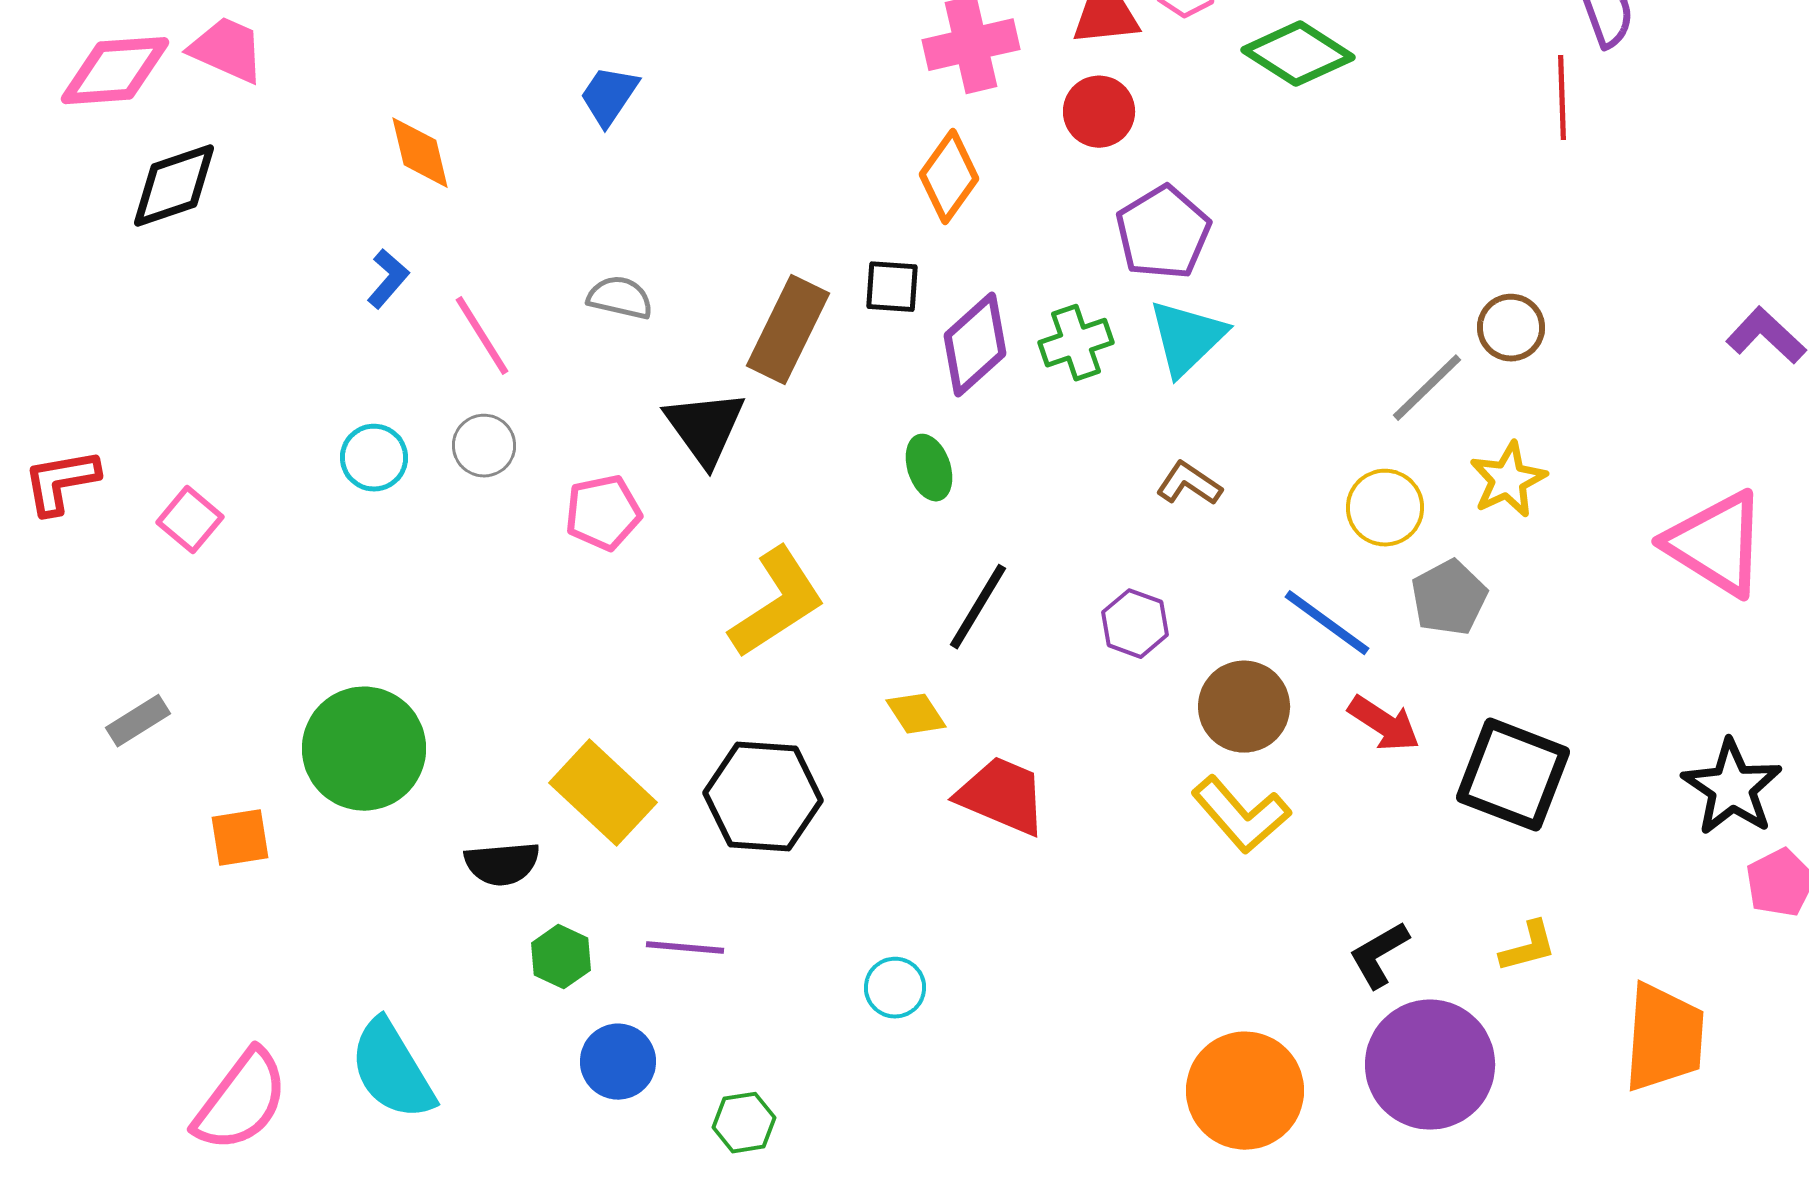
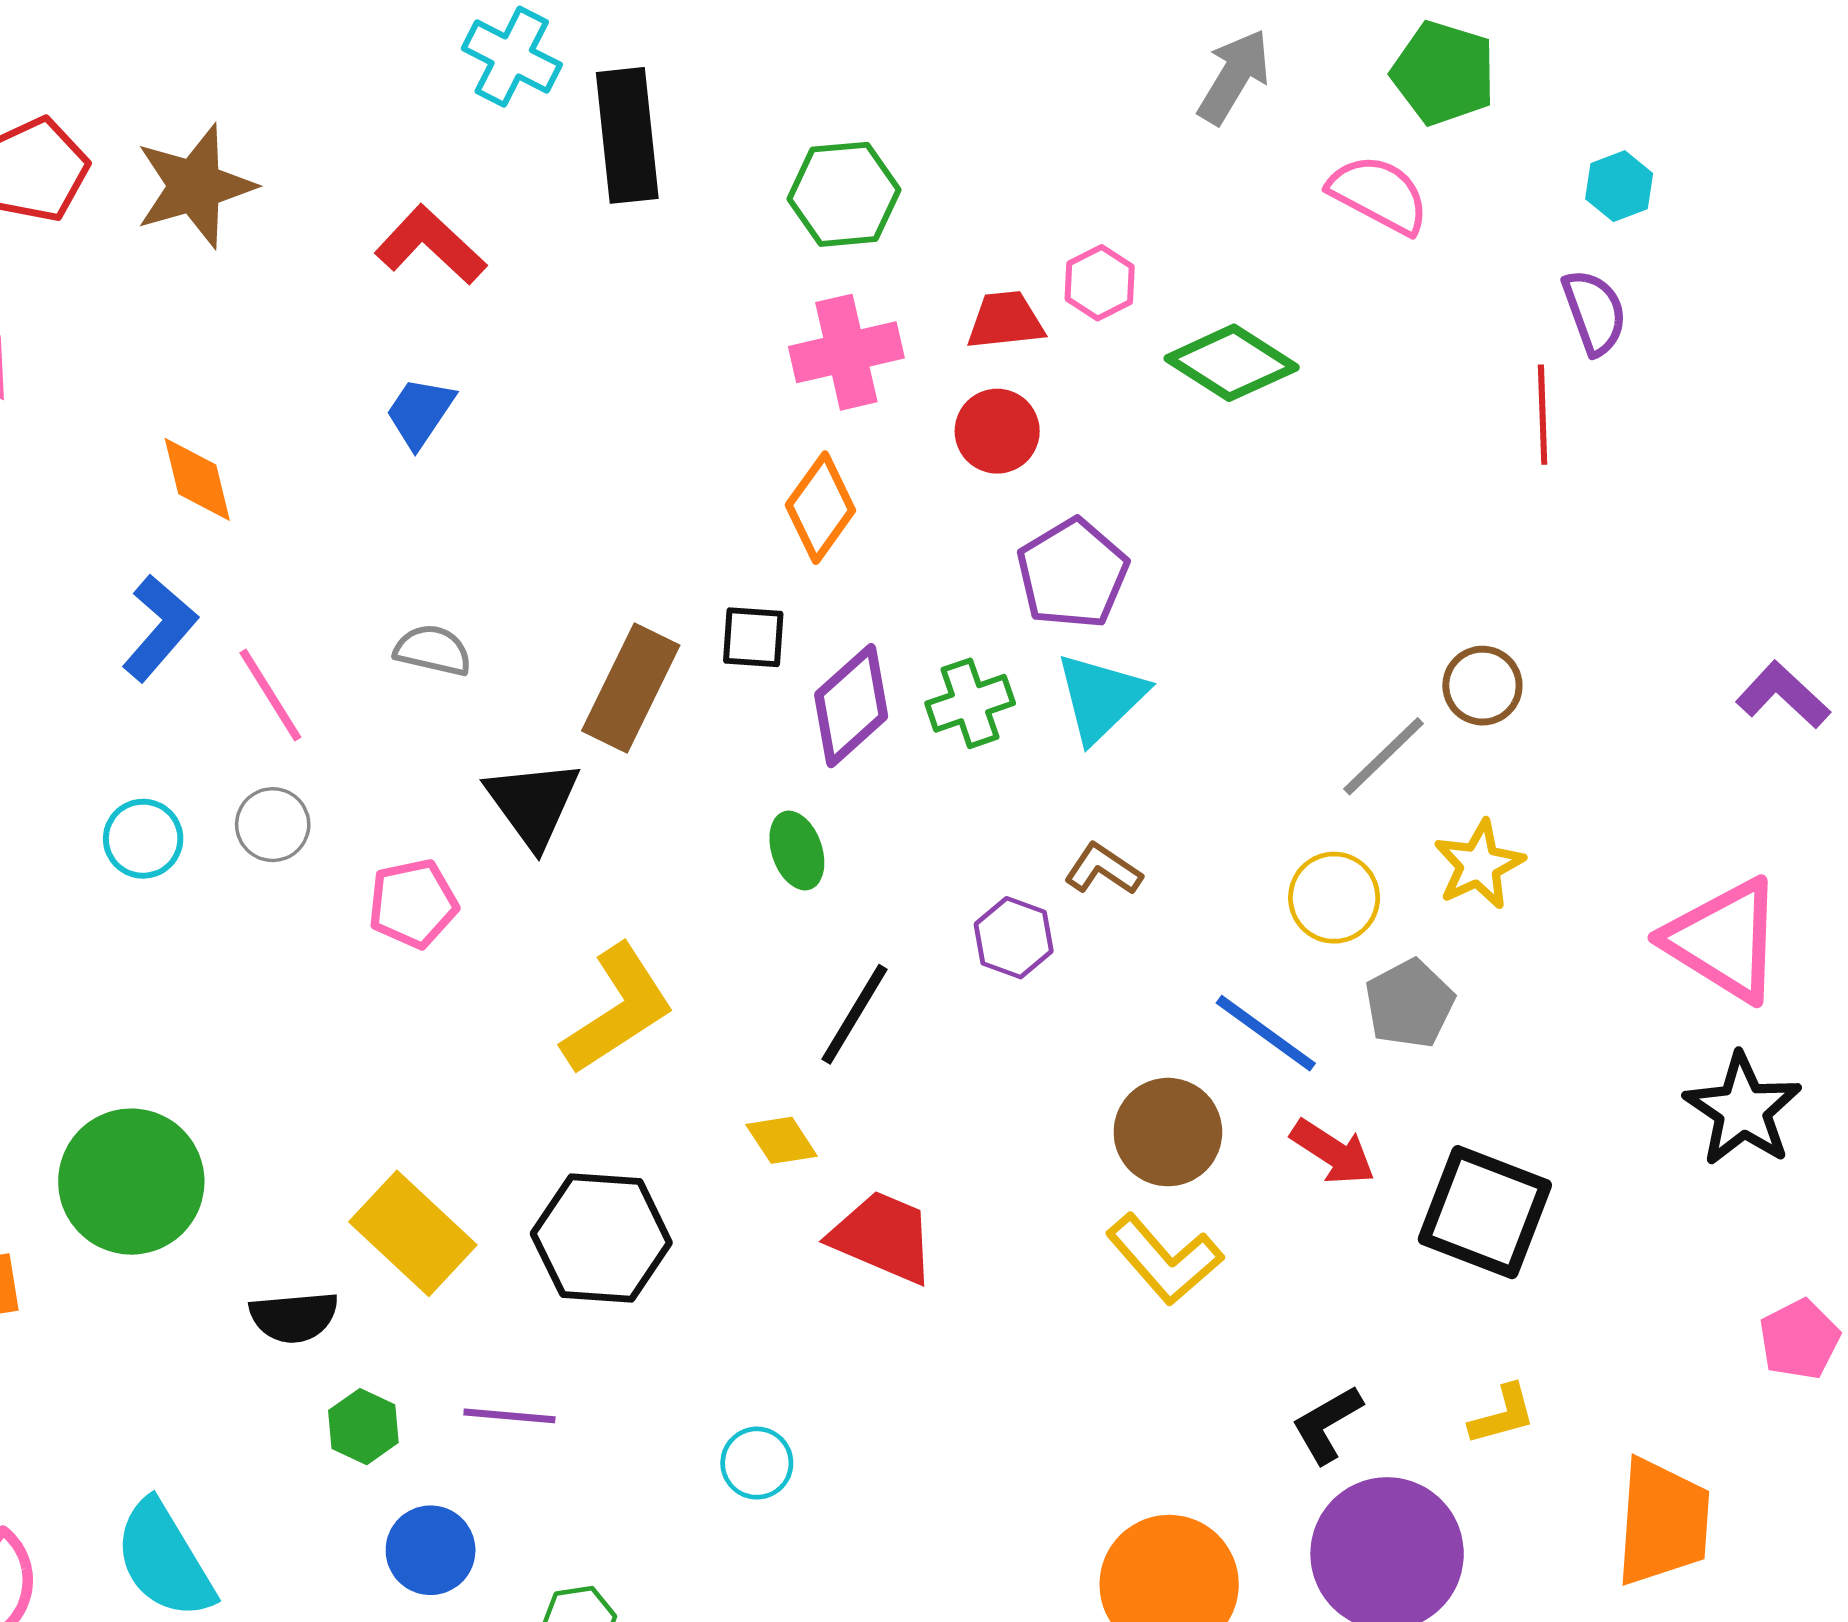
blue L-shape: (388, 279) -> (160, 628), size x1.5
purple hexagon: (1135, 624) -> (1014, 938), moved
black star: (1732, 788) -> (1743, 1110), moved

